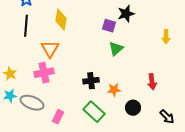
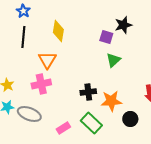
orange star: (114, 90) -> (111, 101), size x1.5
pink rectangle: (58, 117) -> (63, 128), moved, turned 32

